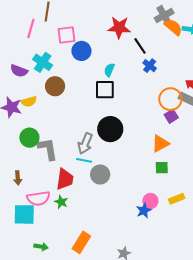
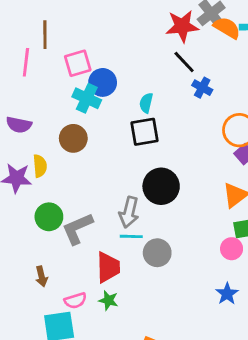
red star: (119, 27) -> (182, 26), moved
cyan cross: (43, 62) -> (87, 98), moved
yellow semicircle: (29, 101) -> (40, 166), turned -70
gray L-shape: (48, 149) -> (77, 229), turned -95
pink semicircle: (38, 198) -> (75, 301), size x0.7
pink circle: (150, 201) -> (232, 249), moved

